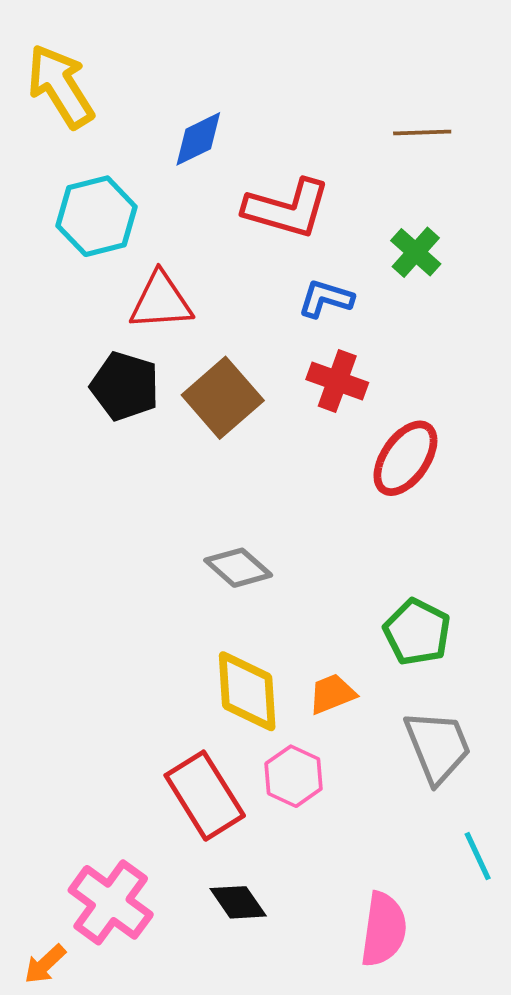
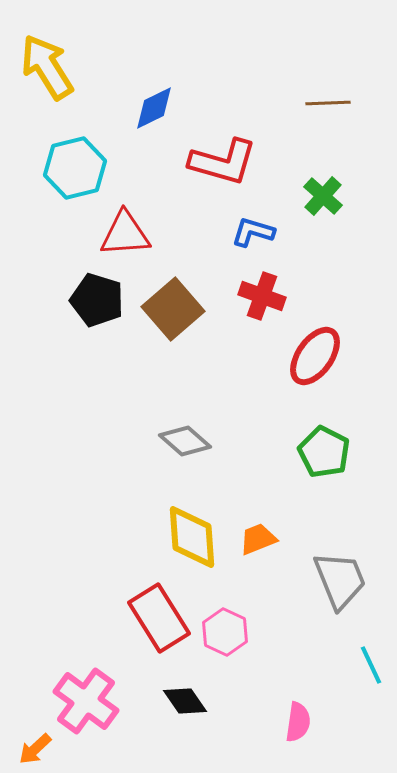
green pentagon: (417, 632) -> (324, 452), moved
pink hexagon: (293, 776) -> (225, 632), moved
pink semicircle: (384, 929) -> (298, 722), size x0.7

